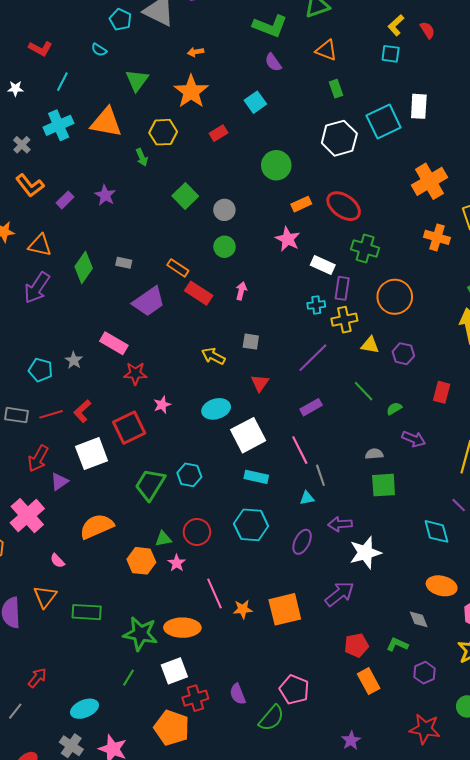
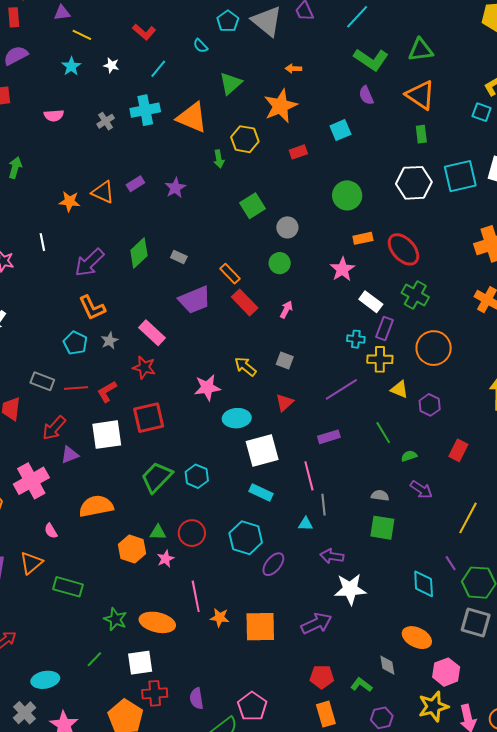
orange triangle: (326, 50) -> (420, 95), size x1.4
orange L-shape: (30, 185) -> (92, 308), moved
orange triangle: (40, 245) -> (103, 192), moved
red star: (135, 373) -> (144, 367), moved
pink star: (162, 405) -> (207, 388), moved, size x1.5
purple ellipse: (302, 542) -> (273, 564), moved
green star: (140, 634) -> (115, 619), size x0.7

